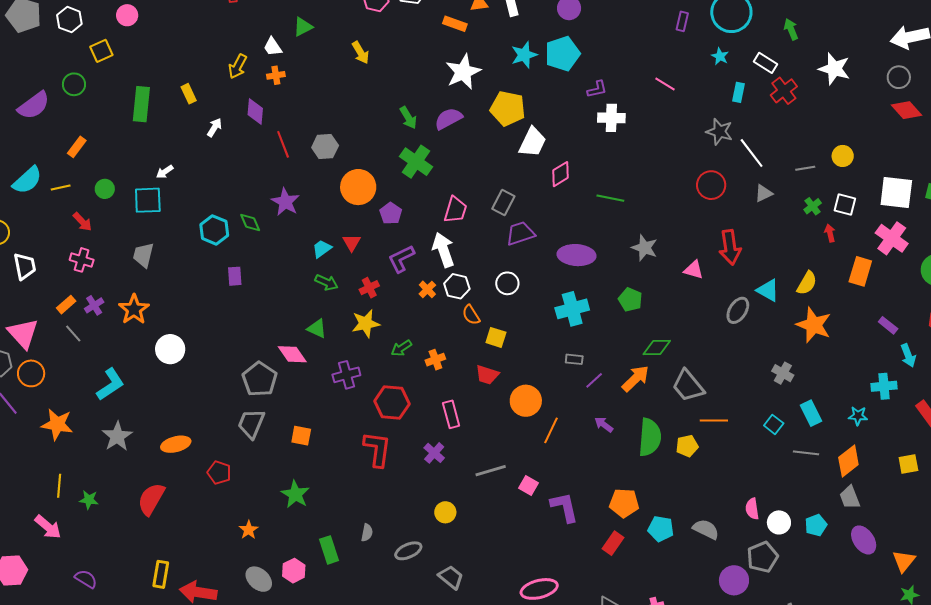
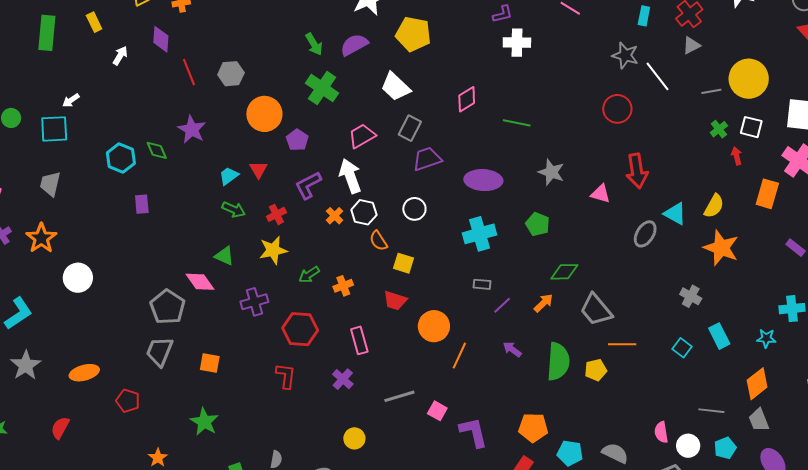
white trapezoid: (533, 142) -> (395, 87), moved, turned 108
yellow circle: (843, 156) -> (749, 79), size x1.8
gray triangle: (764, 193) -> (691, 45), moved
pink trapezoid: (455, 210) -> (362, 136), turned -136
orange arrow: (636, 379) -> (543, 303), size x0.7
red L-shape: (377, 449) -> (286, 376), size x0.7
gray line: (806, 453) -> (711, 411), moved
red semicircle: (151, 499) -> (60, 428), size x0.7

